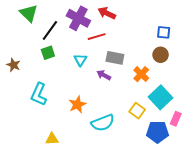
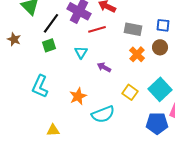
gray rectangle: (115, 58) -> (133, 29), moved
brown star: (13, 65) -> (14, 39), moved
orange cross: (141, 74) -> (137, 54), moved
yellow square: (137, 111) -> (130, 92), moved

